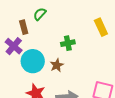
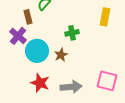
yellow rectangle: (101, 27) -> (105, 17), turned 36

